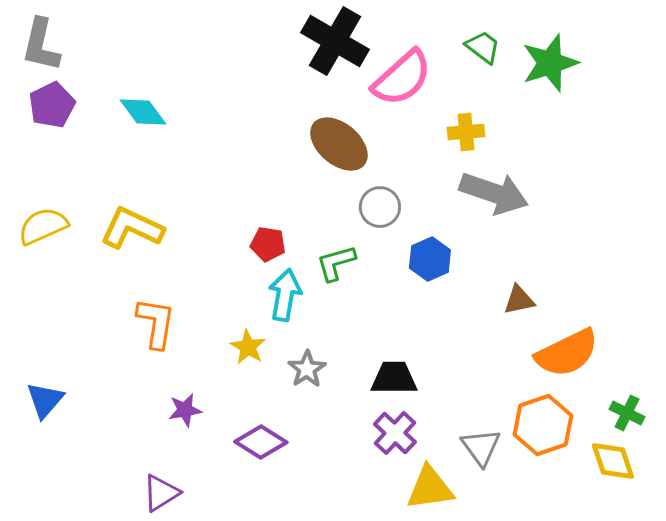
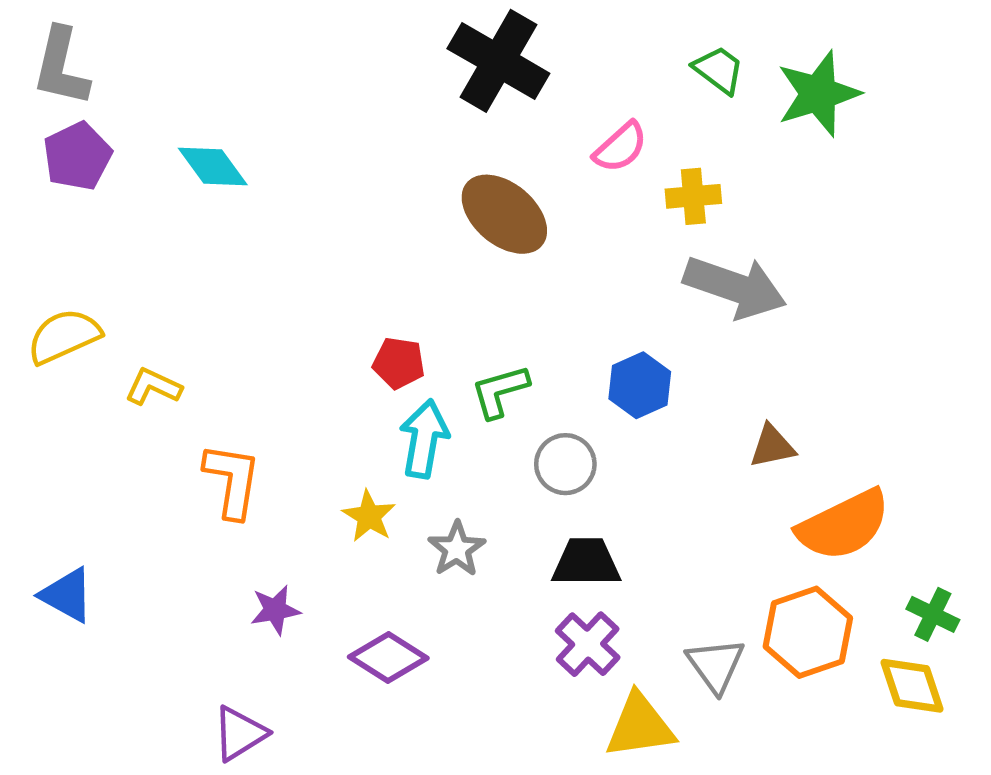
pink semicircle: (402, 78) -> (620, 147), moved, size x0.6
gray circle: (380, 207) -> (565, 464), moved
yellow L-shape: (132, 228) -> (153, 387), moved, size x0.6
blue triangle: (45, 400) -> (67, 595), turned -42

